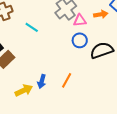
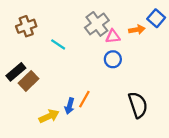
black semicircle: (102, 50) -> (138, 105), moved, turned 90
orange line: (67, 80) -> (84, 99), moved

